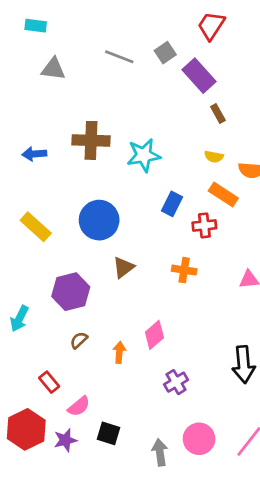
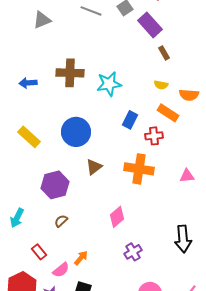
gray triangle: (53, 69) -> (42, 20), turned -30
orange cross: (184, 270) -> (139, 169), size x1.6
cyan arrow: (19, 319) -> (17, 218), moved
orange arrow: (119, 352) -> (81, 258), moved, turned 35

